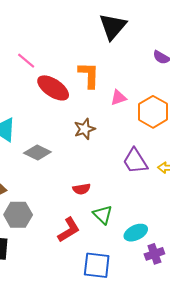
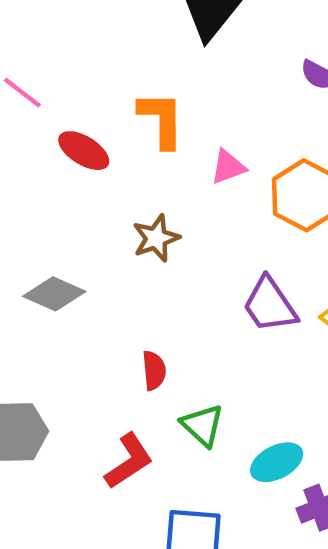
red ellipse: (53, 88) -> (84, 151), size x0.7
red semicircle: (82, 189) -> (154, 370), turned -84

